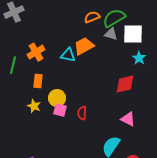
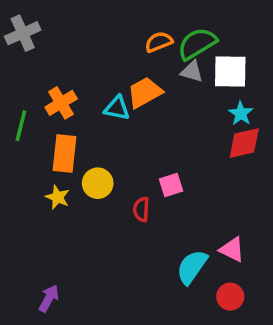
orange rectangle: (38, 81) -> (65, 154), size x1.5
red diamond: (125, 84) -> (244, 143), moved
pink square: (60, 110) -> (171, 185), moved, turned -32
pink triangle: (128, 119) -> (232, 249), moved

